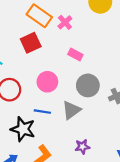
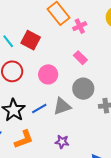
red square: (31, 43) -> (31, 40), moved, turned 36
blue line: (42, 112) -> (39, 108), moved, turned -56

